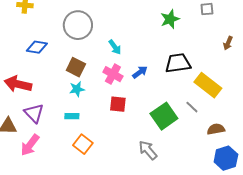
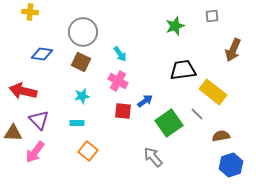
brown arrow: (228, 43) -> (233, 50), size x1.6
brown square: (76, 67) -> (81, 62), moved
blue arrow: (140, 72) -> (145, 101), moved

